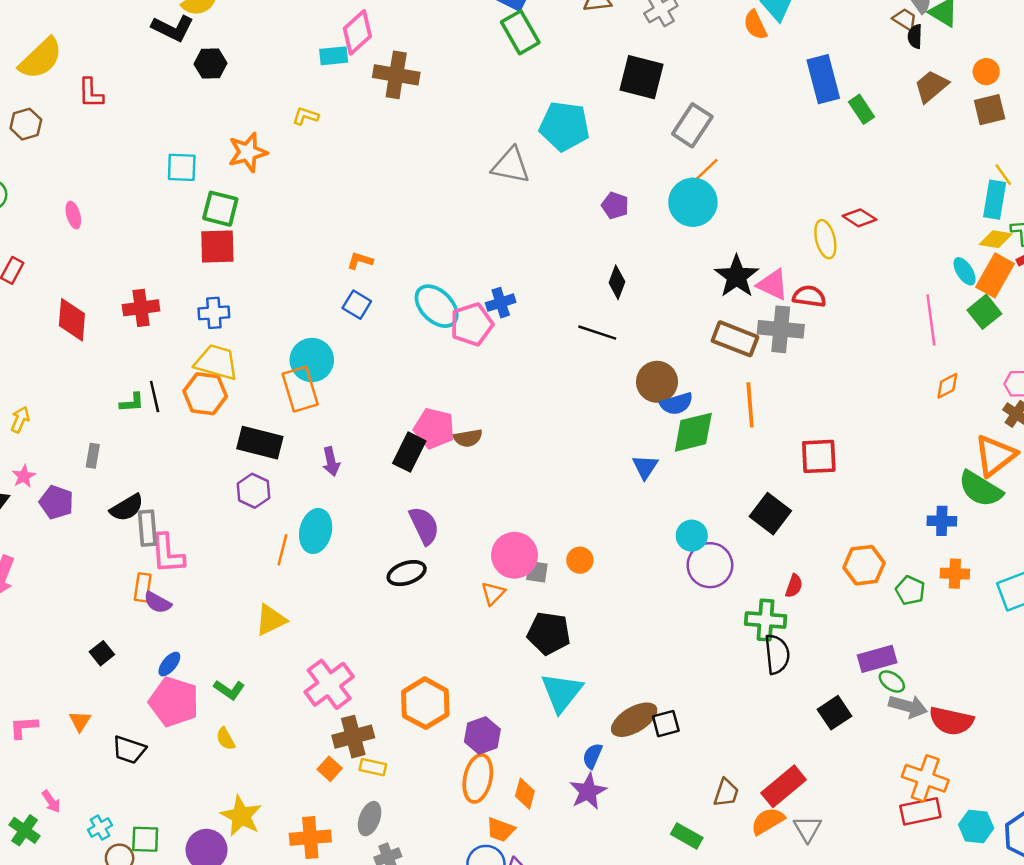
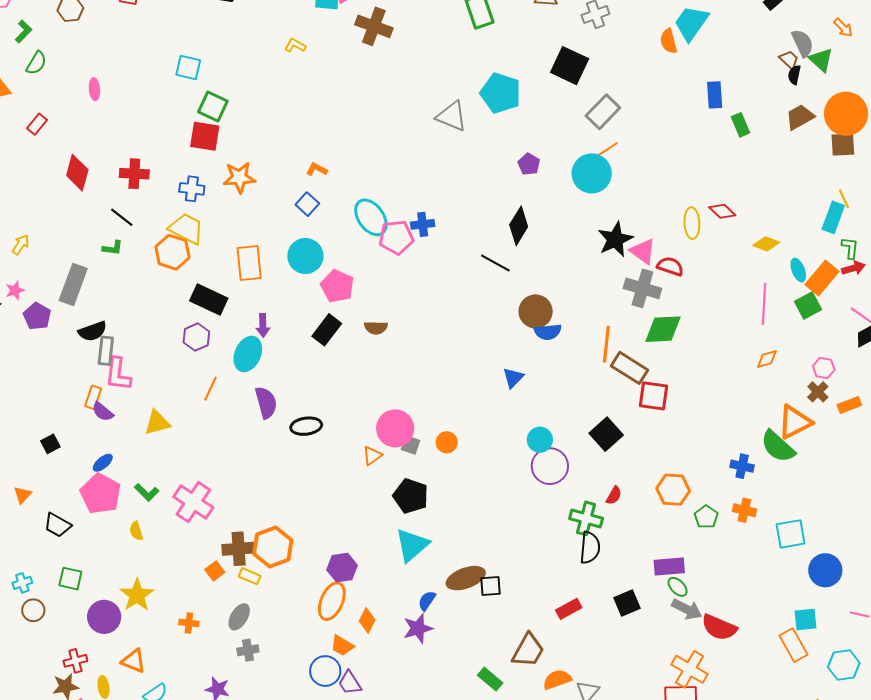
orange circle: (986, 72) -> (846, 114), size x2.0
blue rectangle: (823, 79) -> (715, 95), size x0.7
orange star: (248, 152) -> (239, 178), moved
yellow diamond: (996, 239) -> (766, 244), moved
black diamond: (617, 282) -> (519, 226), size x1.4
brown rectangle: (735, 339) -> (630, 368), moved
cyan circle: (312, 360) -> (305, 256), moved
black line: (155, 397) -> (122, 217), moved, turned -50
pink pentagon: (434, 428) -> (337, 286), moved
green diamond: (693, 432) -> (663, 329), moved
gray rectangle: (93, 456) -> (73, 285), size x2.0
purple semicircle: (424, 526) -> (266, 403), moved
cyan ellipse: (316, 531) -> (248, 354), moved
yellow triangle: (271, 620) -> (157, 423), moved
pink cross: (329, 684) -> (193, 502), moved, turned -30
orange hexagon: (425, 703) -> (273, 547), moved
red rectangle: (784, 786) -> (569, 609), moved, size x0.7
brown trapezoid: (726, 793) -> (528, 650), size x1.5
orange cross: (310, 838) -> (189, 623), size x0.6
green square: (145, 839) -> (70, 579), moved

